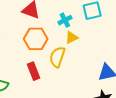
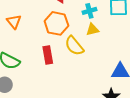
yellow semicircle: (57, 57) -> (74, 46), turned -70

